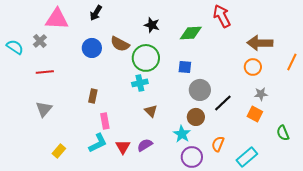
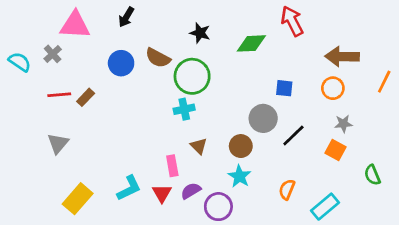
blue square: (185, 67) -> (284, 88), moved
brown rectangle: (93, 96) -> (86, 97), moved, turned 32
brown circle: (196, 117) -> (241, 146), moved
pink rectangle: (105, 121) -> (172, 166), moved
yellow rectangle: (59, 151) -> (78, 199), size x1.6
purple circle: (192, 157) -> (218, 207), moved

